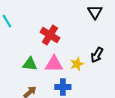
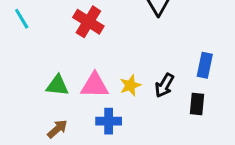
red cross: (50, 35) -> (88, 22), moved
black arrow: (97, 55) -> (164, 85), moved

